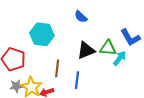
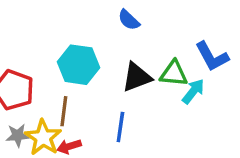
cyan hexagon: (42, 34) -> (78, 65), moved
brown line: (57, 68) -> (64, 111), moved

